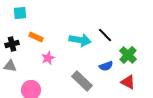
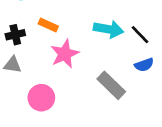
black line: (105, 35) -> (140, 35), moved
pink star: (48, 58) -> (65, 54), size x1.5

